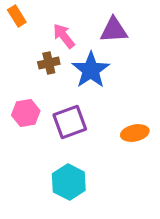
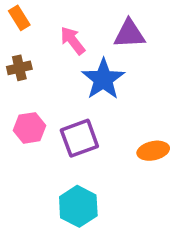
brown cross: (49, 63) -> (19, 68), moved

